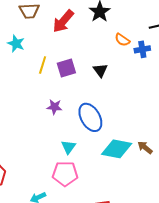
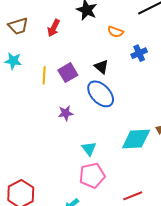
red arrow: (63, 21) -> (54, 28), size x0.7
blue cross: (142, 49) -> (139, 53), moved
blue ellipse: (90, 117) -> (101, 94), moved

